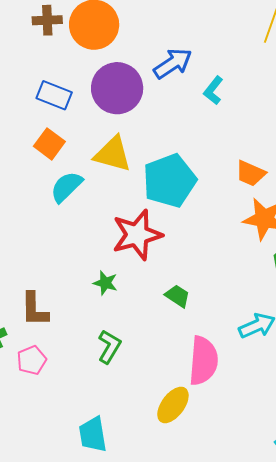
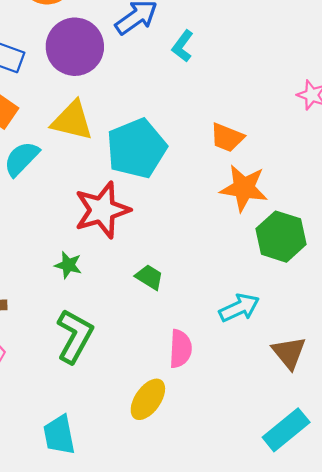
green L-shape: (109, 347) -> (75, 336), size x1.4
pink semicircle: (203, 361) -> (180, 349), size x0.7

